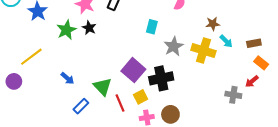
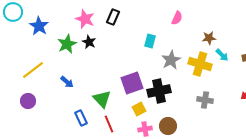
purple square: (133, 70) -> (132, 83), turned 30
blue arrow: (67, 78) -> (67, 82), moved
purple circle: (14, 81) -> (28, 101), moved
gray cross: (233, 95) -> (205, 100), moved
red line: (120, 103) -> (109, 124), moved
blue rectangle: (81, 106) -> (81, 118), turned -70

